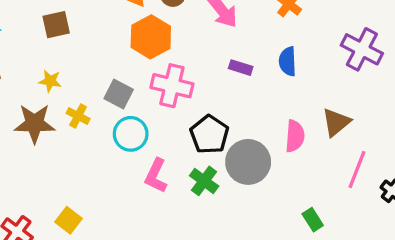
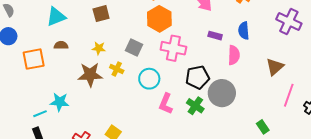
gray square: (119, 94) -> (134, 47), moved
black pentagon: (209, 134) -> (198, 77), turned 30
pink semicircle: (295, 136) -> (234, 55), moved

